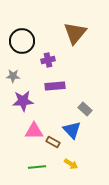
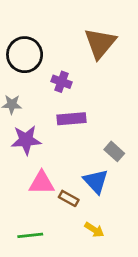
purple cross: (48, 60) -> (62, 82), turned 32
green line: (37, 167) -> (30, 235), moved

